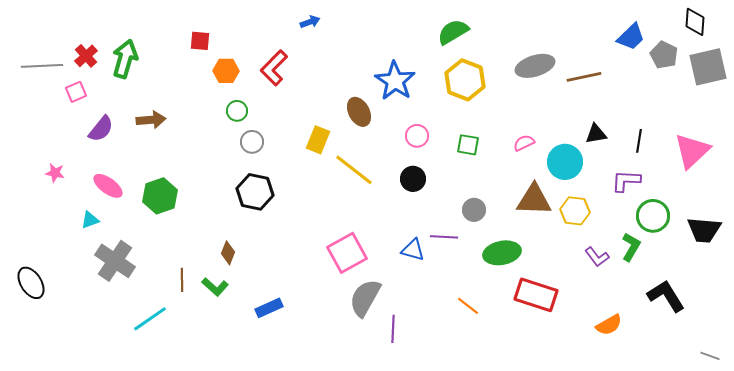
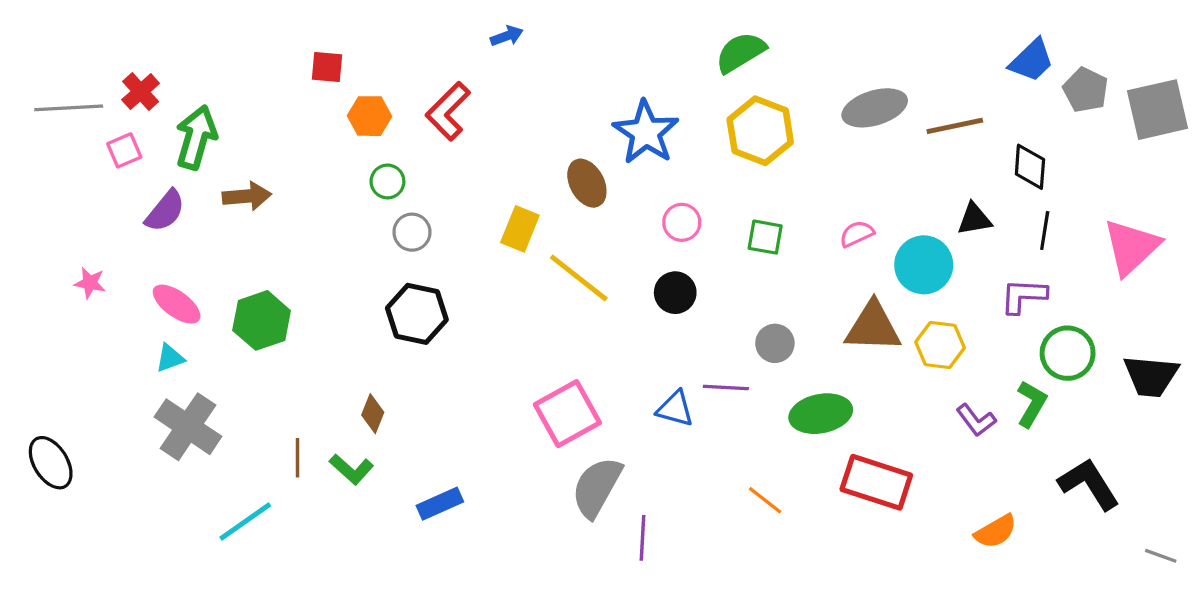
black diamond: (695, 22) -> (1030, 167), moved
green arrow: (125, 59) -> (196, 137), moved
cyan triangle: (90, 220) -> (170, 358), moved
gray line: (710, 356) -> (1161, 556), moved

